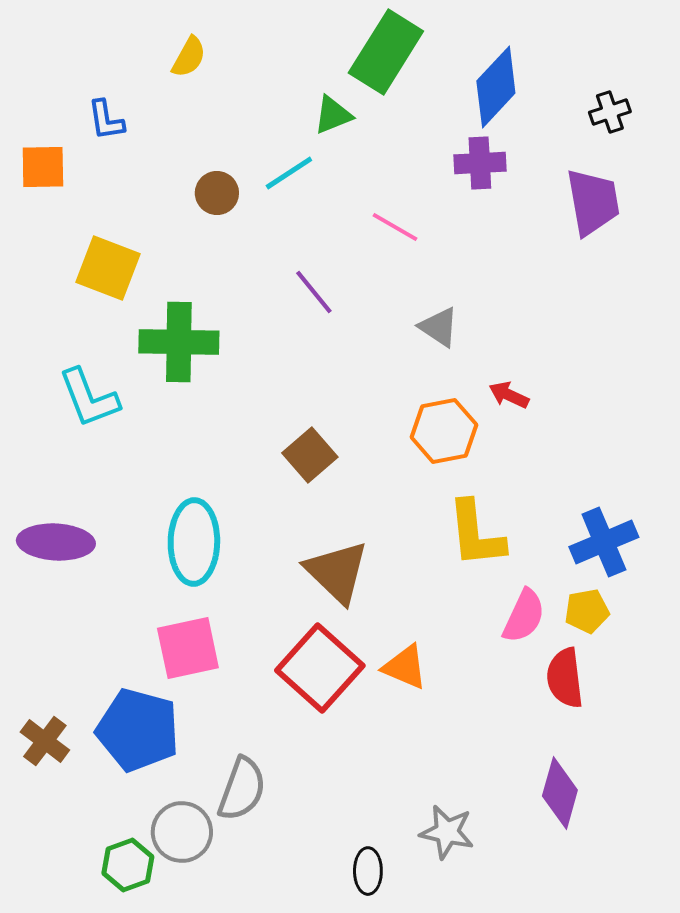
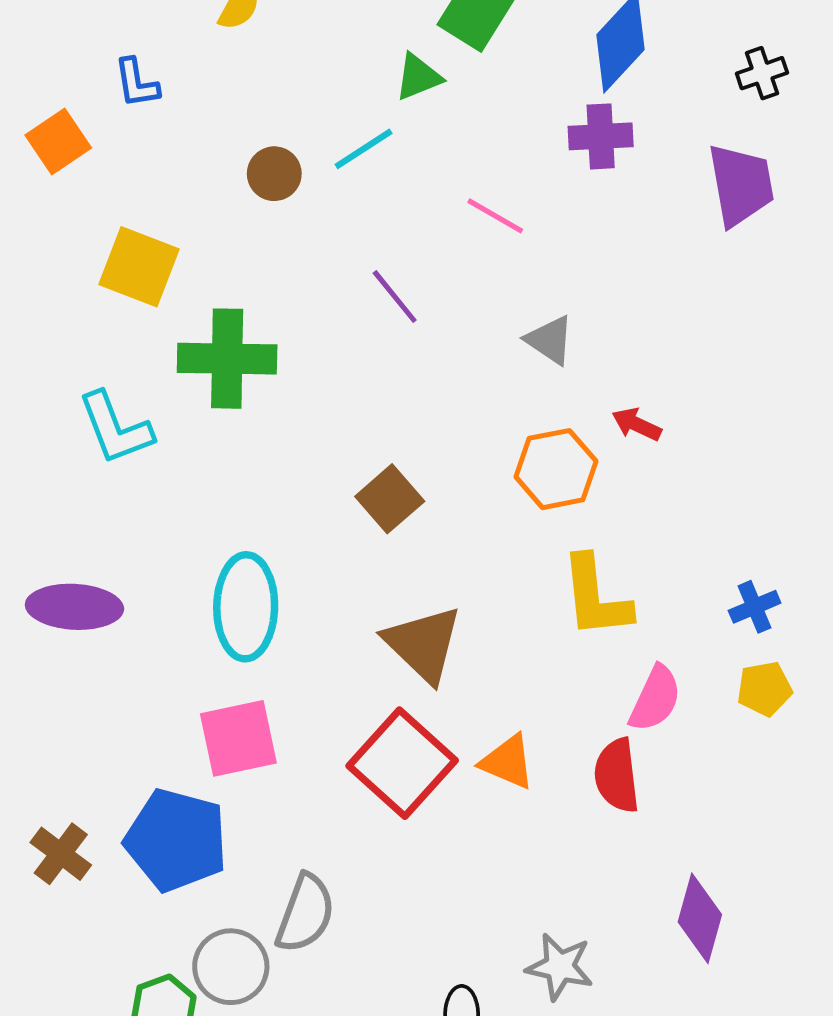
orange square: (43, 167) -> (58, 141), turned -33
blue cross: (604, 542) -> (755, 607), size x0.6
yellow pentagon: (587, 611) -> (764, 689), moved
red semicircle: (565, 678) -> (617, 776), moved

